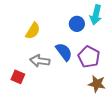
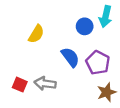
gray arrow: (40, 61) -> (45, 84), moved
brown star: (97, 84) -> (107, 92), turned -30

